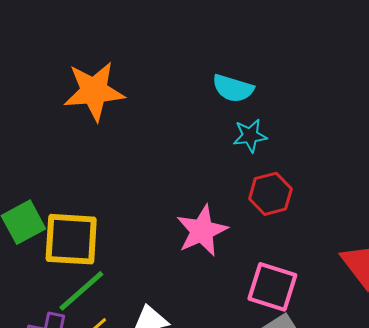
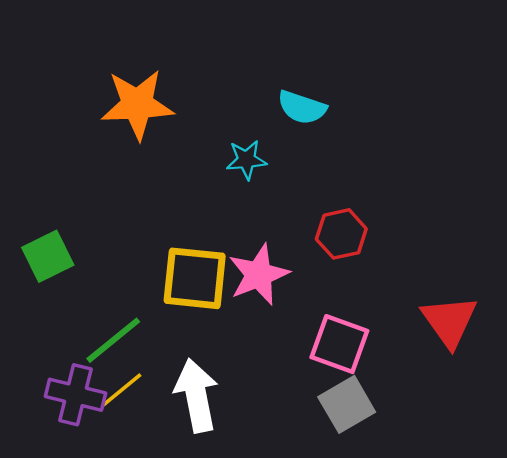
cyan star: (250, 136) -> (246, 160), moved
yellow square: (71, 239) -> (195, 278), moved

